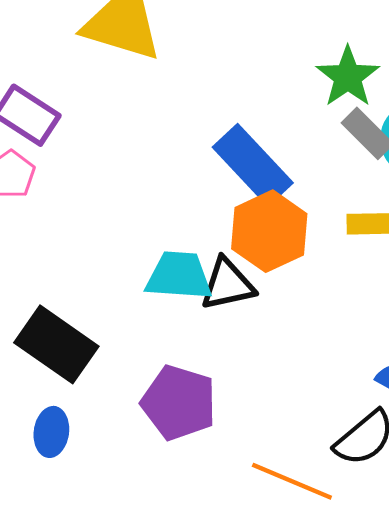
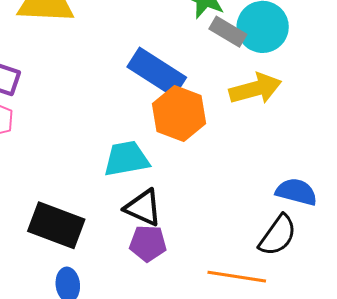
black triangle: (228, 284) -> (143, 208), moved, turned 51
purple pentagon: (179, 403) -> (148, 243), size x0.7

